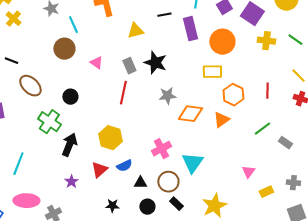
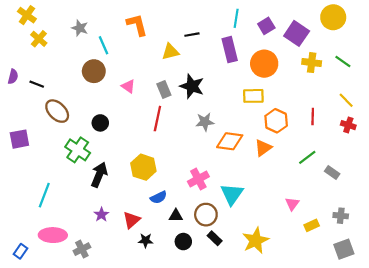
black line: (164, 15) -> (192, 35), moved
red triangle: (99, 170) -> (132, 220), moved

